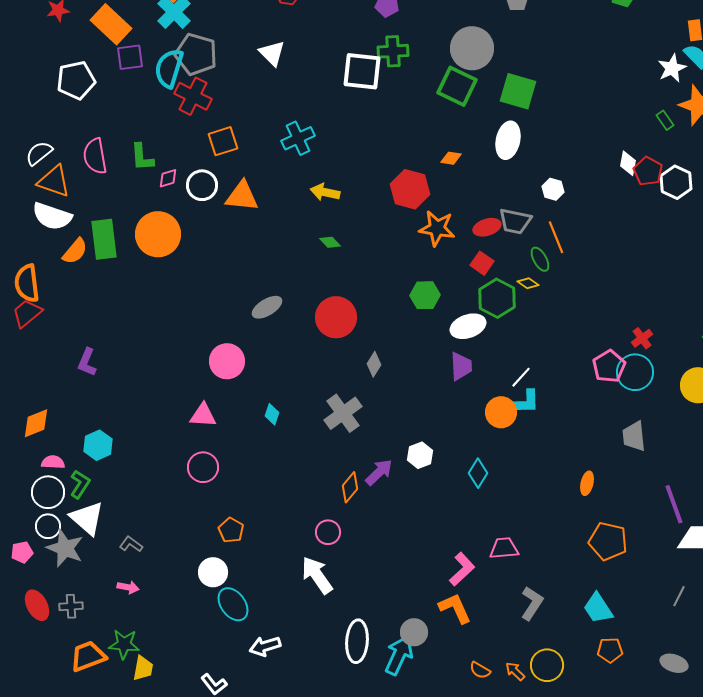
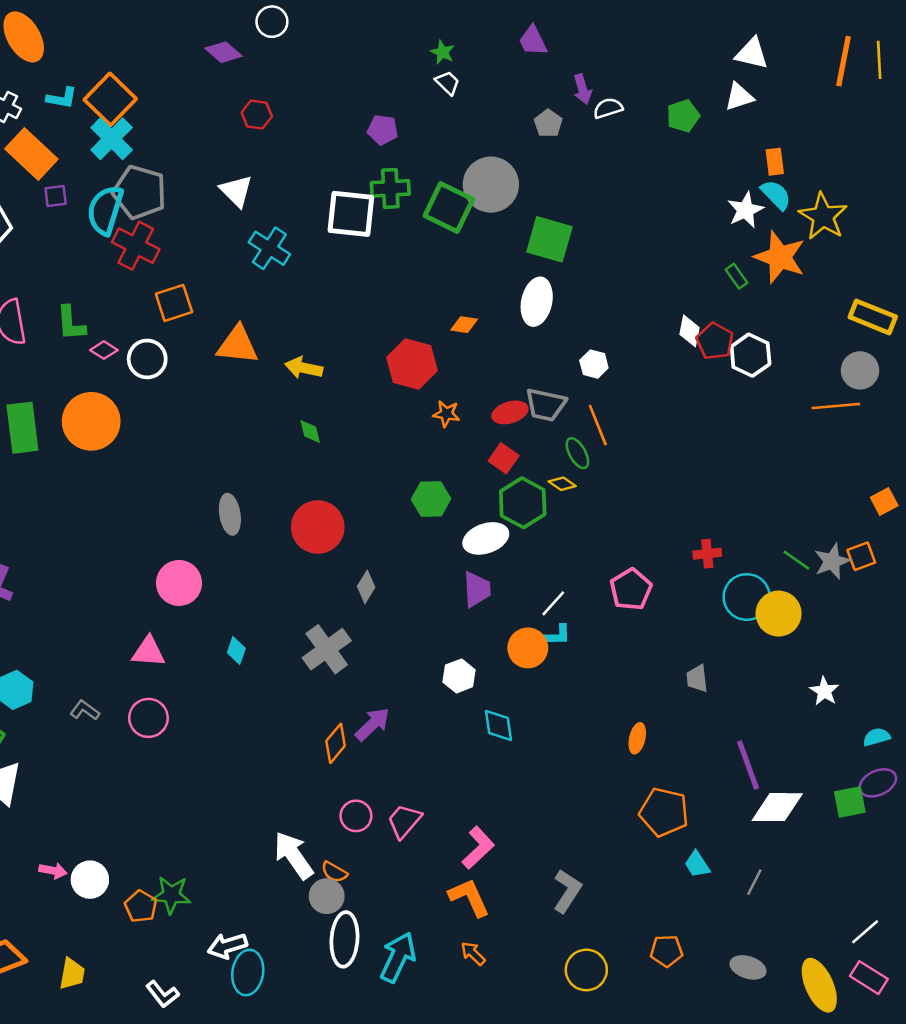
purple square: (130, 57) -> (56, 196), size x0.7
green square: (457, 86) -> (449, 207), moved
cyan cross: (298, 138) -> (269, 248), moved, turned -32
pink diamond: (168, 178) -> (104, 350), turned 50
orange triangle: (242, 196) -> (238, 345), moved
orange star: (437, 228) -> (446, 414), size x0.6
green diamond: (330, 242) -> (310, 432), turned 30
gray ellipse: (267, 307) -> (230, 514), turned -68
red cross: (642, 338) -> (707, 554), turned 30
pink pentagon: (609, 366) -> (631, 589), moved
cyan circle: (635, 372) -> (747, 597), moved
cyan L-shape: (524, 402) -> (557, 635), size x0.7
gray trapezoid: (634, 436) -> (697, 678), size x0.7
white hexagon: (420, 455) -> (459, 676), moved
cyan diamond: (478, 473) -> (499, 726), turned -40
orange pentagon: (231, 530) -> (141, 906), moved
pink circle: (328, 532) -> (356, 816), moved
gray L-shape: (131, 544) -> (85, 710), moved
pink trapezoid: (504, 548) -> (404, 821), moved, turned -44
white circle: (213, 572) -> (90, 880), moved
cyan ellipse: (233, 604) -> (248, 972), moved, turned 44
cyan trapezoid: (598, 608) -> (697, 864), moved, size x0.7
gray circle: (414, 632) -> (327, 896), moved
green star: (124, 644) -> (171, 895), moved
orange semicircle: (480, 670) -> (334, 872), moved
orange arrow: (515, 671) -> (473, 953), moved

